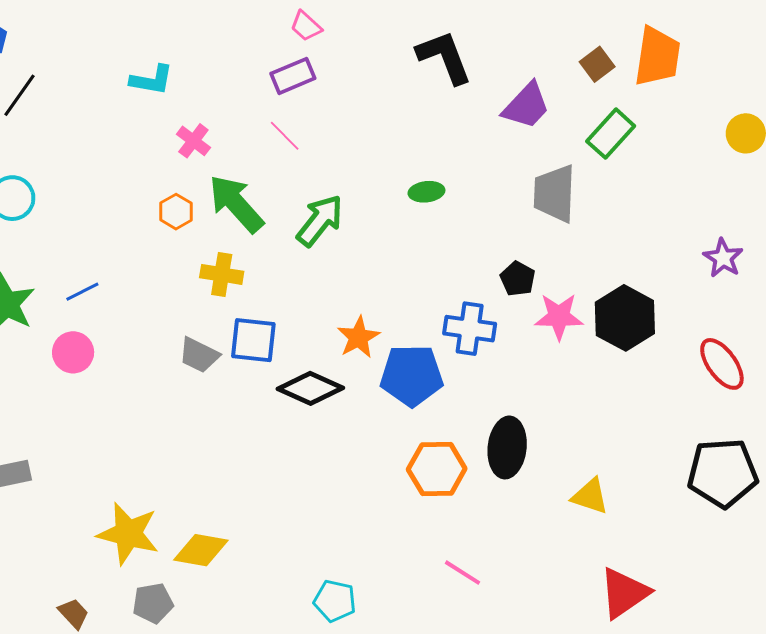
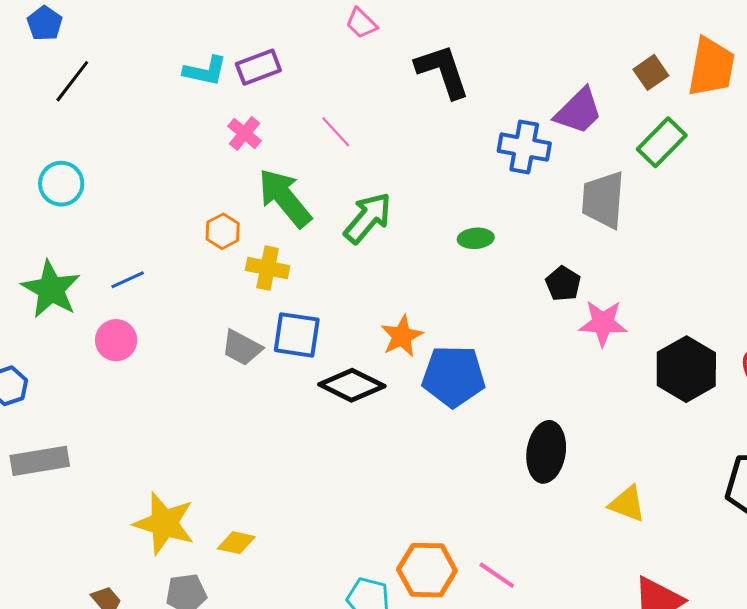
black L-shape: (444, 57) -> (443, 71), moved
purple rectangle: (293, 76) -> (258, 67), moved
green ellipse: (426, 192) -> (476, 238), moved
orange hexagon: (176, 212) -> (223, 231), moved
black hexagon: (625, 318) -> (686, 369), moved
blue cross: (470, 329) -> (524, 147), moved
orange hexagon: (437, 469) -> (427, 570), moved
yellow diamond: (201, 550) -> (236, 543), size x0.7

